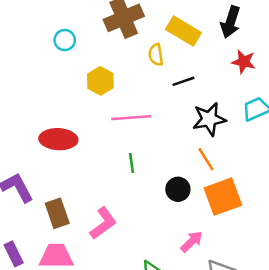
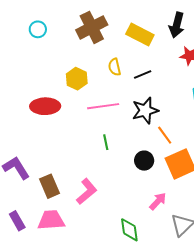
cyan circle: (65, 40) -> (38, 29), moved
yellow semicircle: (156, 55) -> (114, 67), moved
black star: (209, 119) -> (145, 110), moved
red ellipse: (58, 139) -> (45, 106), moved

